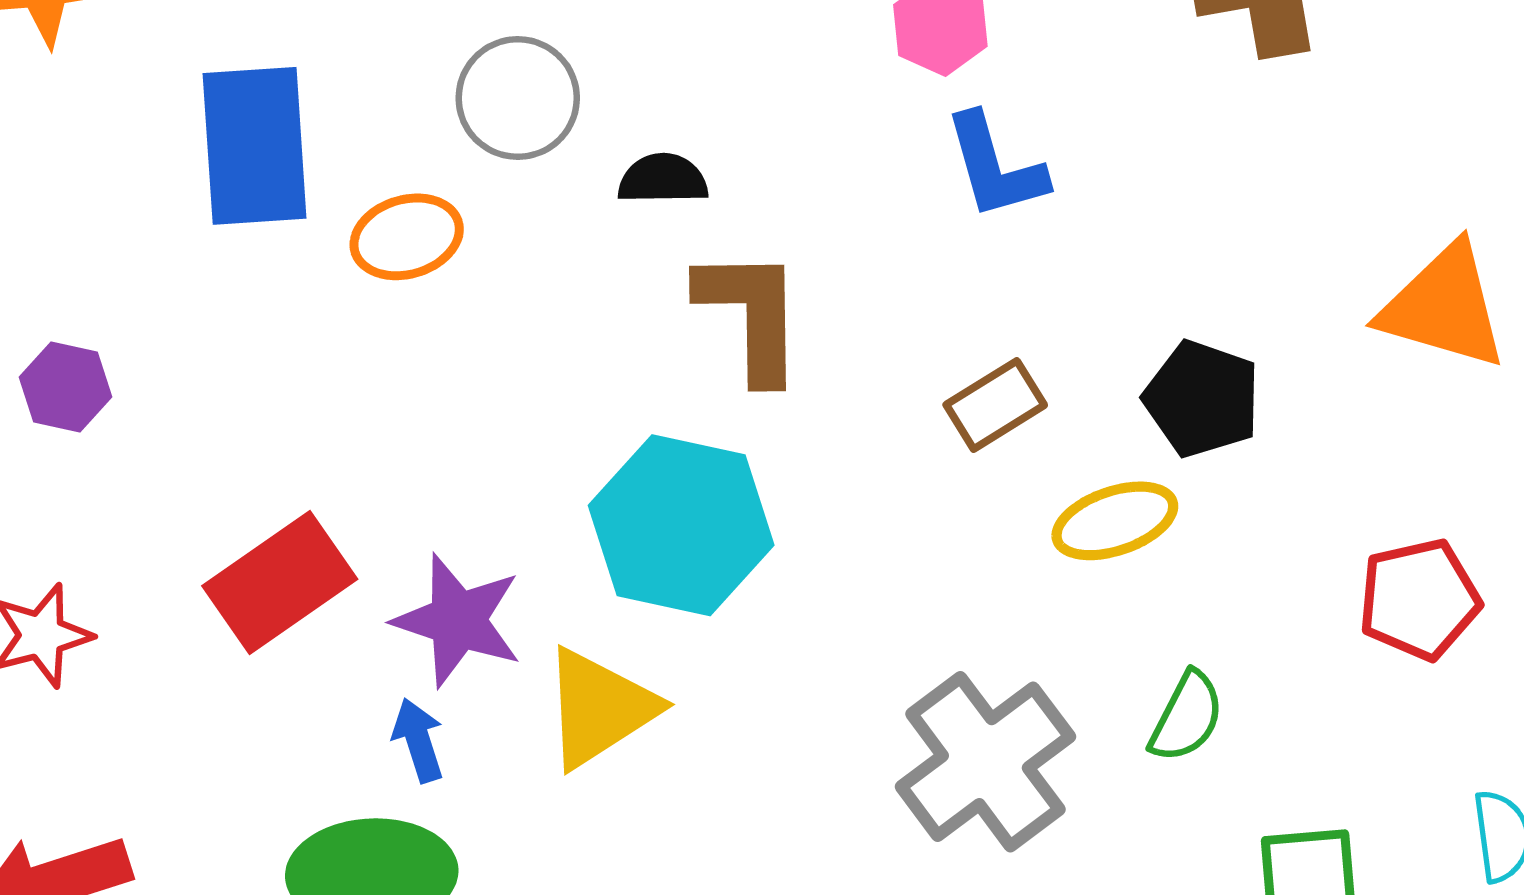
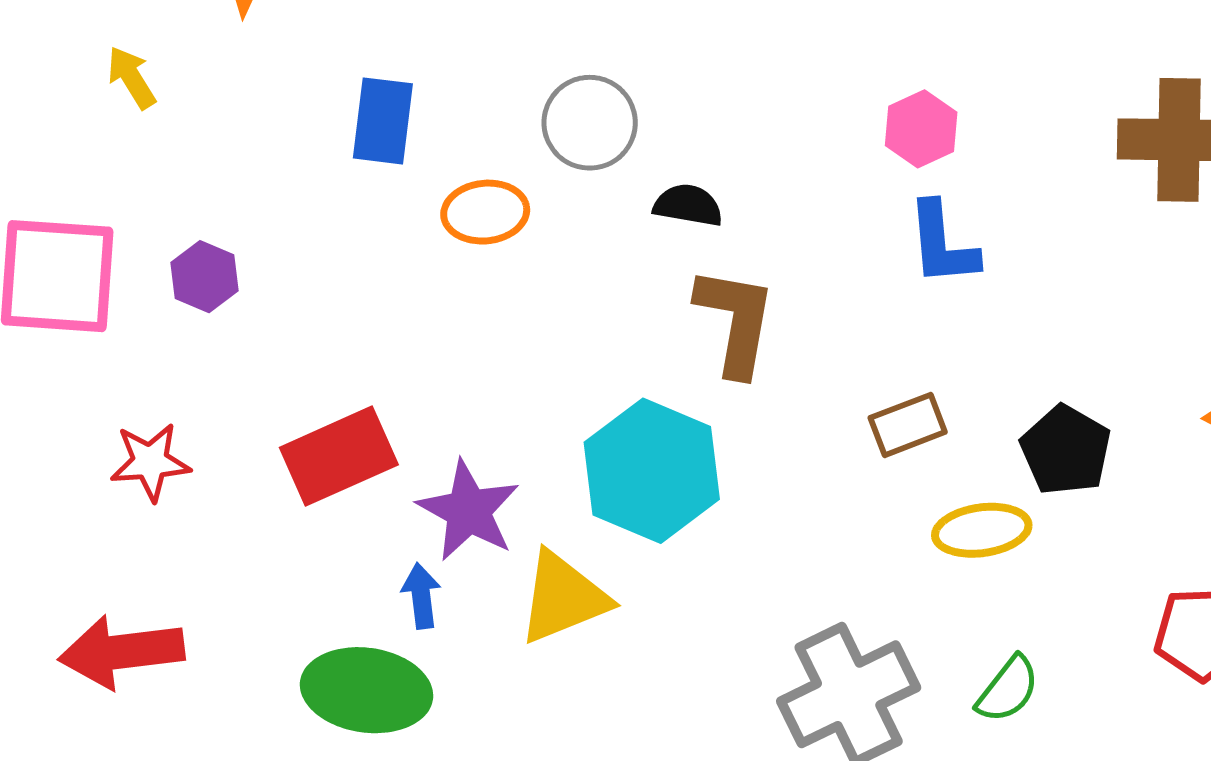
blue rectangle: (255, 146) -> (383, 121), size x0.7

